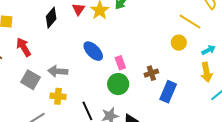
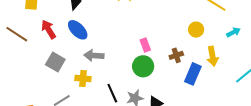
yellow circle: (179, 43) -> (196, 30), moved
blue ellipse: (93, 51) -> (78, 30), moved
gray arrow: (58, 71) -> (94, 56), moved
yellow arrow: (206, 72) -> (212, 56), moved

